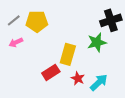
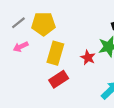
yellow rectangle: (68, 54) -> (55, 53), moved
red star: (78, 78) -> (88, 58), moved

